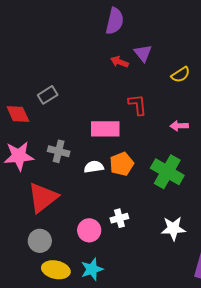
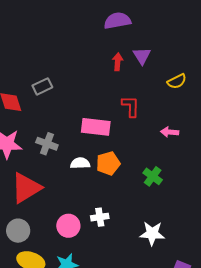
purple semicircle: (115, 21) -> (117, 21), turned -120
red arrow: (120, 62) -> (118, 62), turned 66
green cross: (167, 172) -> (153, 176), size x0.6

